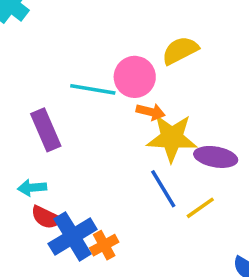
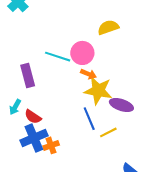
yellow semicircle: (180, 50) -> (108, 27), moved
cyan arrow: (32, 188) -> (15, 107), turned -63
red semicircle: (46, 217) -> (33, 117), moved

